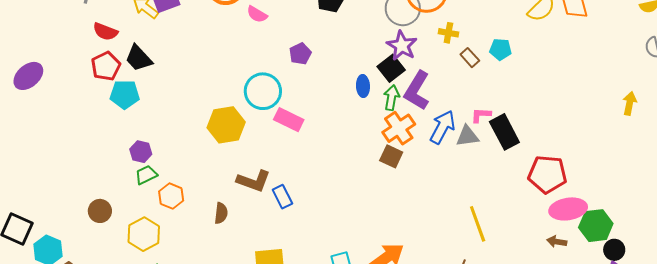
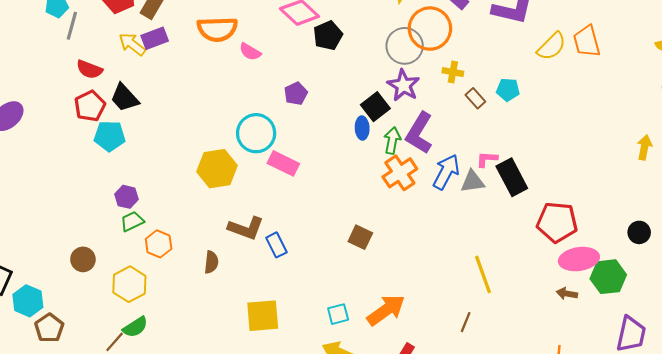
black square: (391, 68) -> (375, 107), moved
brown square: (391, 156) -> (360, 237), moved
black circle: (614, 250) -> (639, 232), moved

